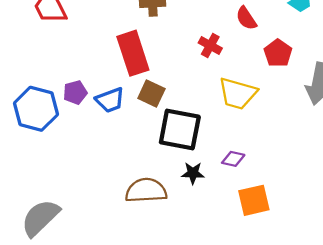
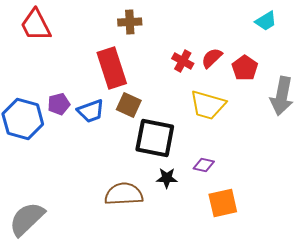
red semicircle: (246, 18) -> (212, 58), moved, turned 80

